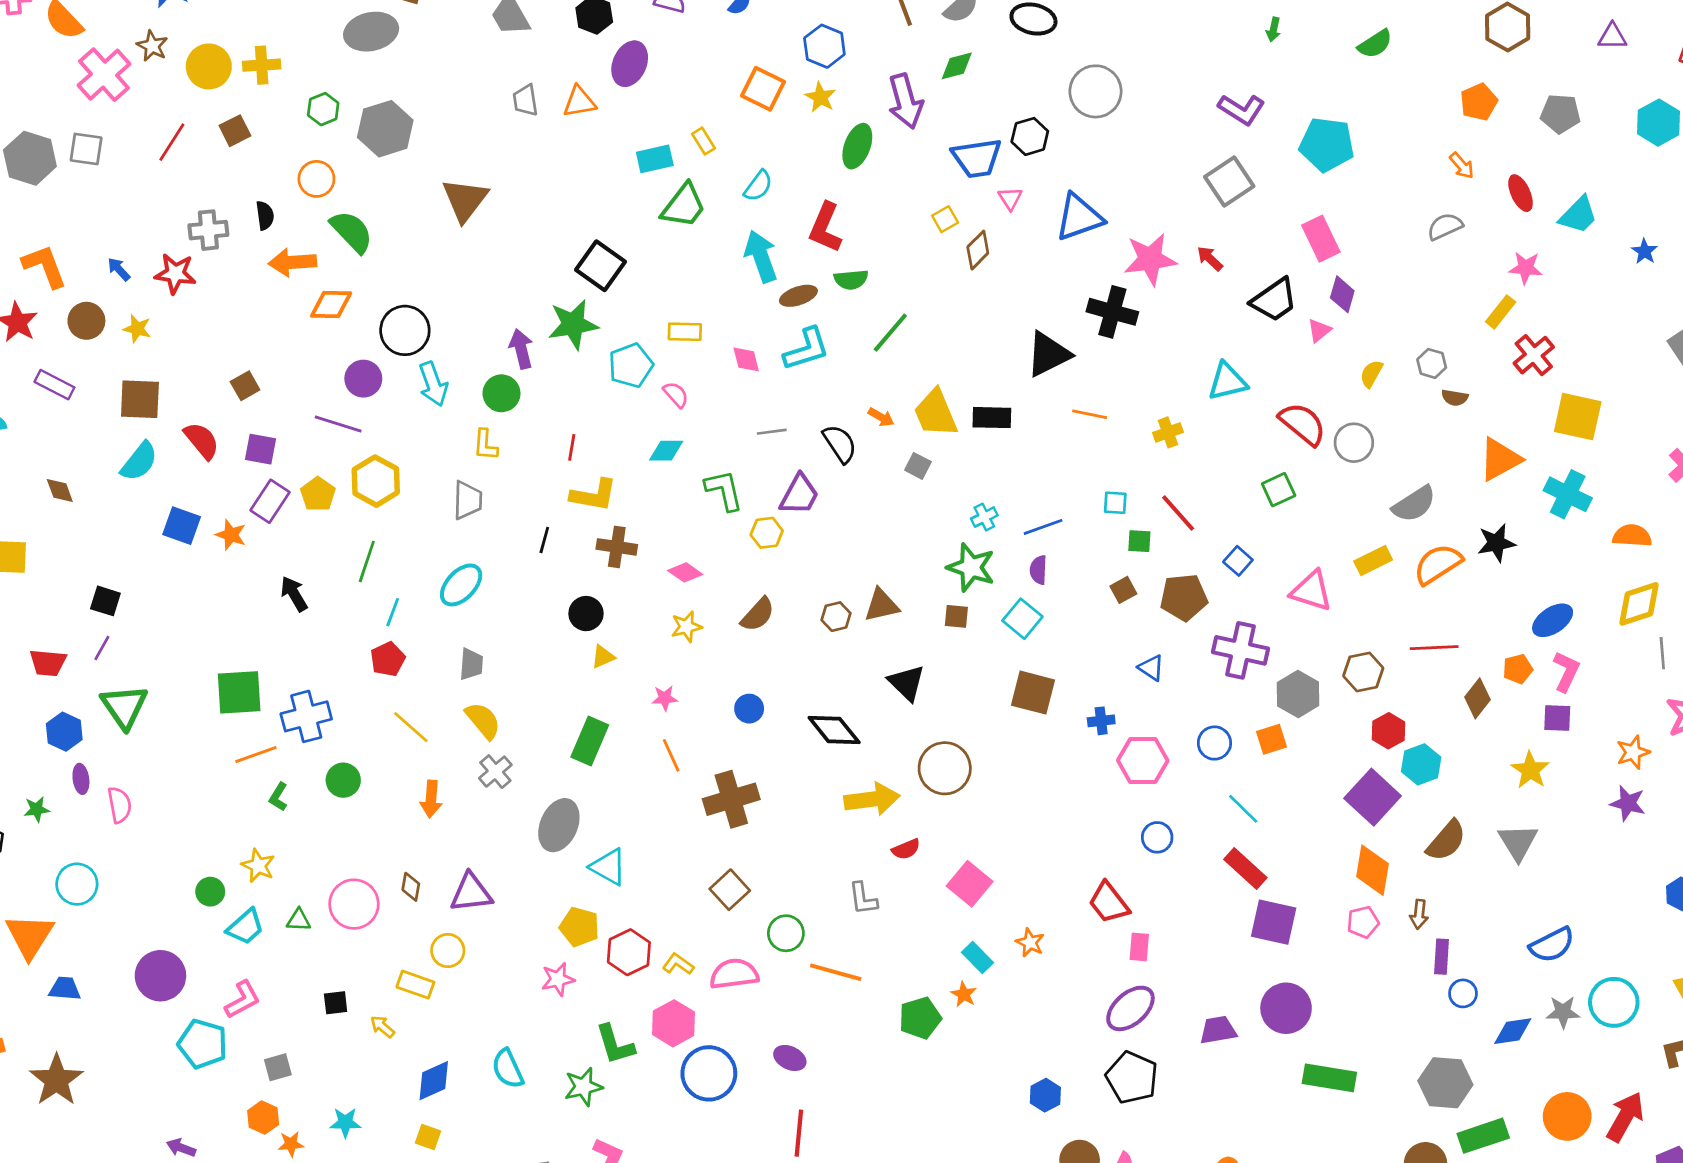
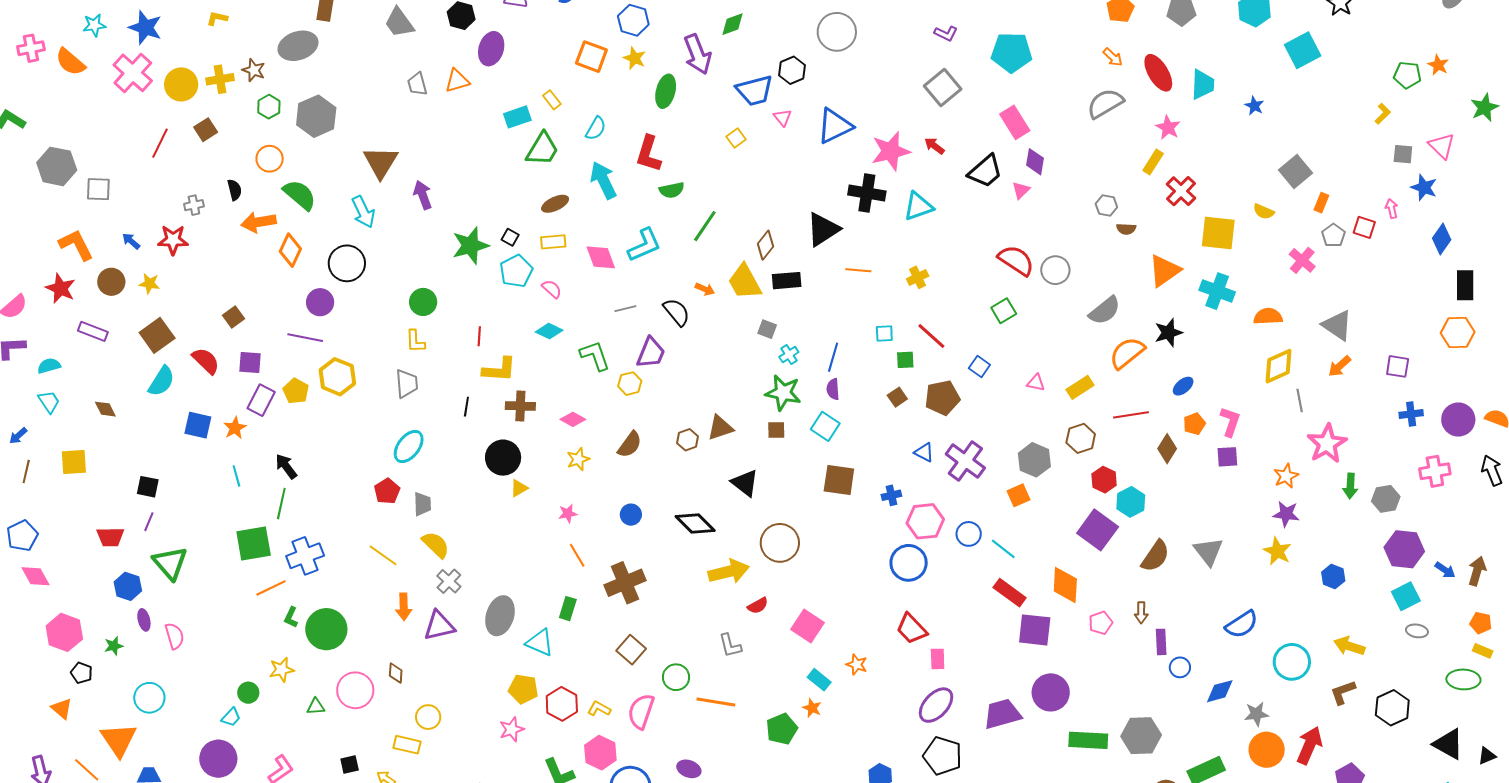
brown star: (152, 46) -> (254, 70), moved
pink cross: (104, 75) -> (133, 73), moved
purple L-shape: (1242, 109) -> (946, 33), size x0.7
gray square: (86, 149) -> (98, 189), moved
red ellipse: (1521, 193) -> (1158, 73), size x1.4
cyan trapezoid: (1578, 215) -> (1203, 84), turned -36
gray semicircle: (1445, 226) -> (1105, 103), size x1.4
gray cross: (208, 230) -> (194, 205), size x0.7
brown diamond: (978, 250) -> (765, 245), moved
black square: (601, 266) -> (510, 237), moved, size x0.5
pink star: (1526, 268) -> (1168, 127), turned 30
brown ellipse: (798, 296) -> (555, 204), moved
orange diamond: (331, 304) -> (290, 250), turned -60
purple arrow: (521, 349) -> (423, 195), moved
pink diamond: (746, 359) -> (601, 257), size x1.4
yellow semicircle: (1371, 374) -> (1264, 212), moved, turned -90
cyan triangle: (1227, 382) -> (918, 206), moved
cyan arrow: (433, 384) -> (363, 212), moved
brown square: (140, 399) -> (157, 335), turned -32
cyan diamond: (666, 451) -> (549, 331), turned 32
gray square: (918, 466) -> (767, 329), moved
blue line: (1043, 527) -> (833, 357), turned -48
orange star: (231, 535) -> (235, 428), turned 30
yellow rectangle: (1373, 560) -> (1080, 387), moved
green line: (367, 561) -> (281, 504), moved
pink triangle: (1311, 591) -> (1036, 383), size x0.6
cyan line: (393, 612) -> (236, 476), moved, turned -30
black circle: (586, 614) -> (503, 458), size x1.4
blue ellipse: (1553, 620) -> (1183, 386), moved, size x0.7
purple cross: (1241, 650) -> (965, 461), moved, turned 30
red pentagon: (388, 659) -> (387, 491), moved
green rectangle: (590, 741) -> (568, 609), moved, size x0.7
blue circle: (1214, 743) -> (969, 534), moved
yellow star: (1530, 770) -> (1277, 551), moved
green circle: (343, 780) -> (326, 629), moved, size x1.6
blue circle: (1157, 837) -> (909, 563), moved, size x1.6
yellow star: (258, 866) -> (282, 670), turned -30
orange diamond: (1372, 870) -> (1065, 585), moved
purple triangle: (471, 893) -> (439, 626), moved
cyan trapezoid: (245, 927) -> (231, 717), moved, size x0.7
pink semicircle: (734, 974) -> (641, 711), turned -57
gray star: (1563, 1012) -> (1256, 714), moved
purple trapezoid: (1218, 1030) -> (1002, 714), size x1.4
gray hexagon: (1445, 1083) -> (1141, 736), moved

